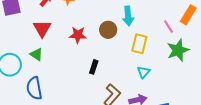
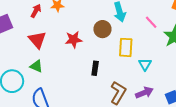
pink line: (168, 27) -> (151, 22), moved
yellow rectangle: (139, 44) -> (126, 47), moved

